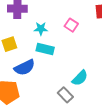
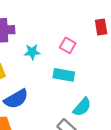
cyan rectangle: (45, 49) -> (64, 75), moved

